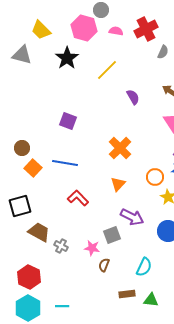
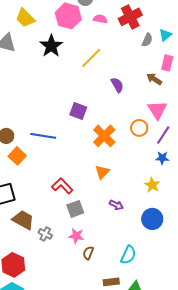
purple square: (68, 121) -> (78, 111), moved
blue line: (65, 163) -> (43, 136), moved
orange circle: (155, 177) -> (139, 128), moved
purple arrow: (132, 217) -> (116, 205), size x0.6
gray square: (112, 235) -> (75, 209), moved

